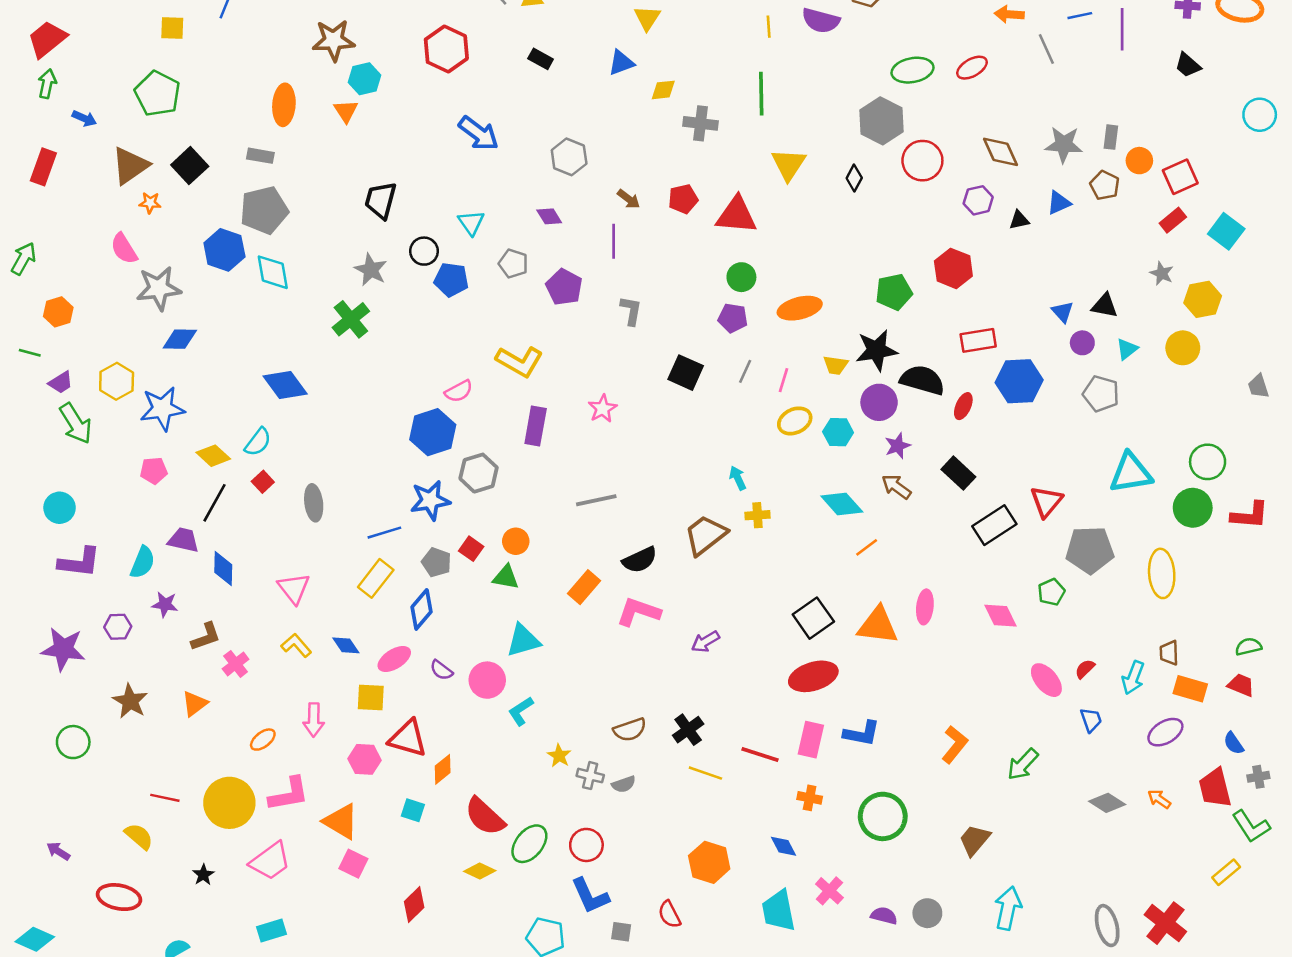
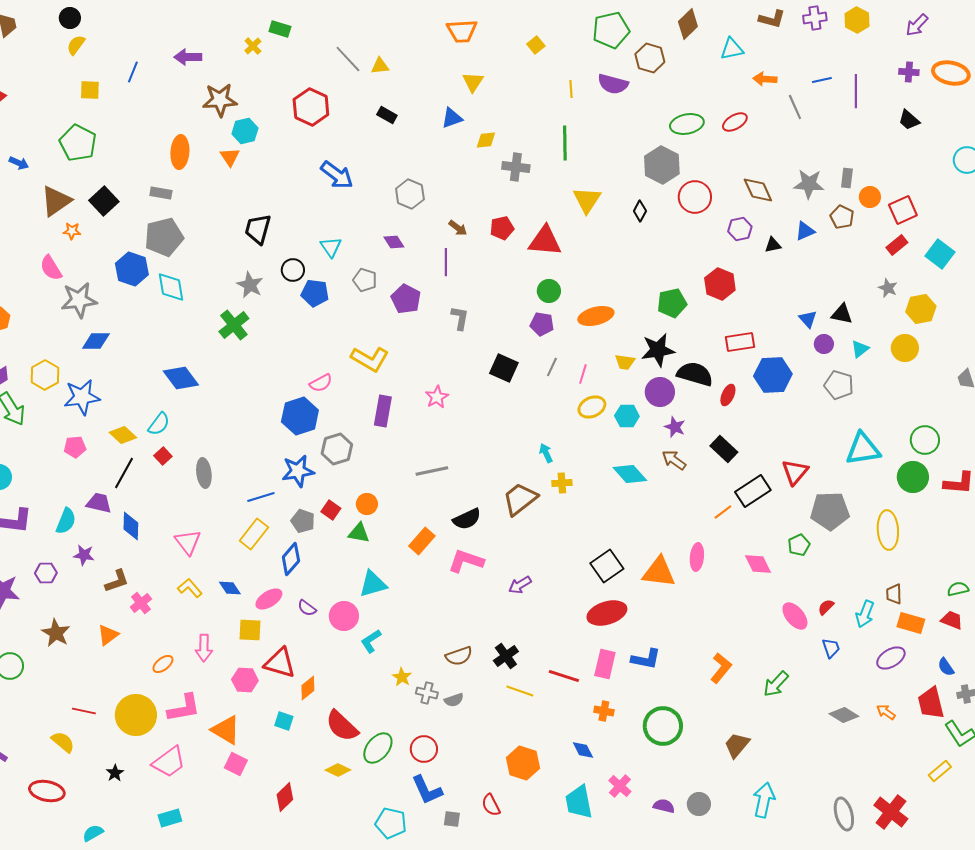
purple star: (898, 446) -> (675, 427), turned -30
orange line: (867, 547) -> (723, 512), moved

